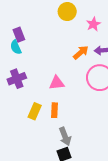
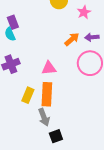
orange rectangle: (55, 110) -> (47, 94), size x1.6
gray arrow: (65, 136) -> (44, 117), moved

